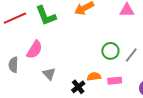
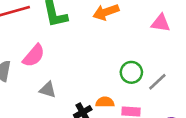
gray triangle: (49, 74) -> (48, 90), turned -40

